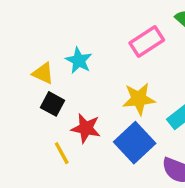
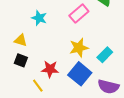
cyan star: (79, 60) -> (39, 18), moved
black square: (53, 104) -> (21, 60), moved

